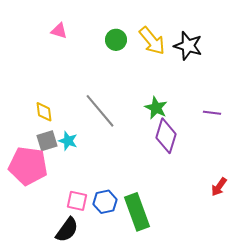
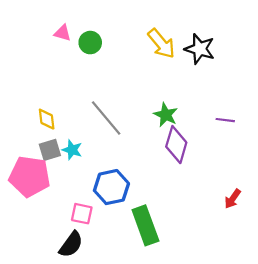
green circle: (116, 40) -> (90, 43), moved
blue hexagon: (105, 202) -> (111, 187), moved, size x1.4

